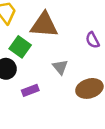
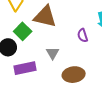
purple rectangle: (30, 90) -> (25, 68), size x1.5

